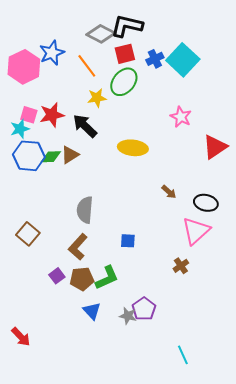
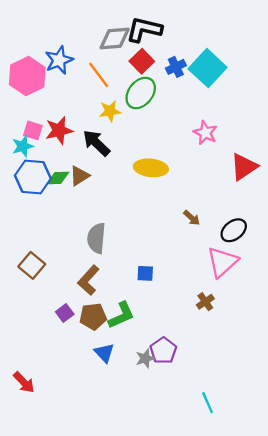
gray diamond: (101, 34) -> (115, 39), turned -32
red square: (125, 54) -> (142, 61), turned -30
black ellipse: (206, 203) -> (234, 230), turned -50
gray star: (128, 316) -> (145, 358), turned -30

